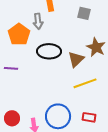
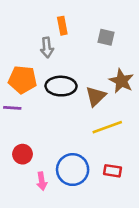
orange pentagon: (19, 34) -> (23, 80), moved, turned -30
red circle: (12, 118) -> (23, 154), moved

